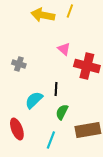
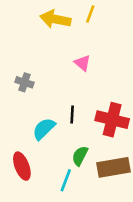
red cross: (87, 66) -> (112, 120), moved
green semicircle: (62, 112) -> (80, 156), moved

